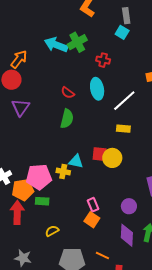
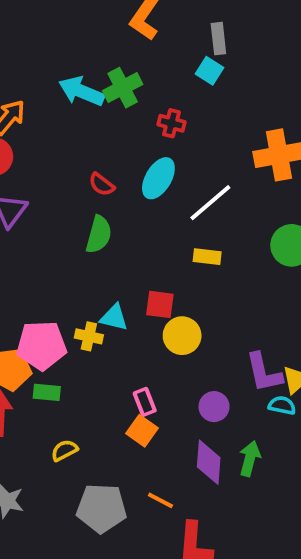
cyan ellipse: (97, 89) -> (158, 178), turned 40
yellow circle: (112, 158) -> (182, 336), moved

